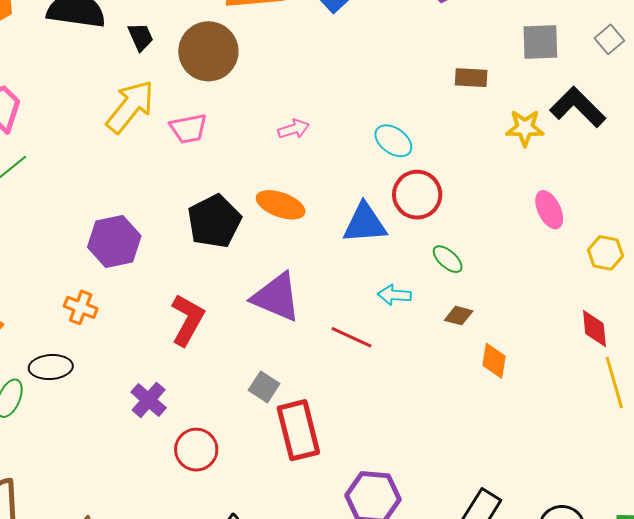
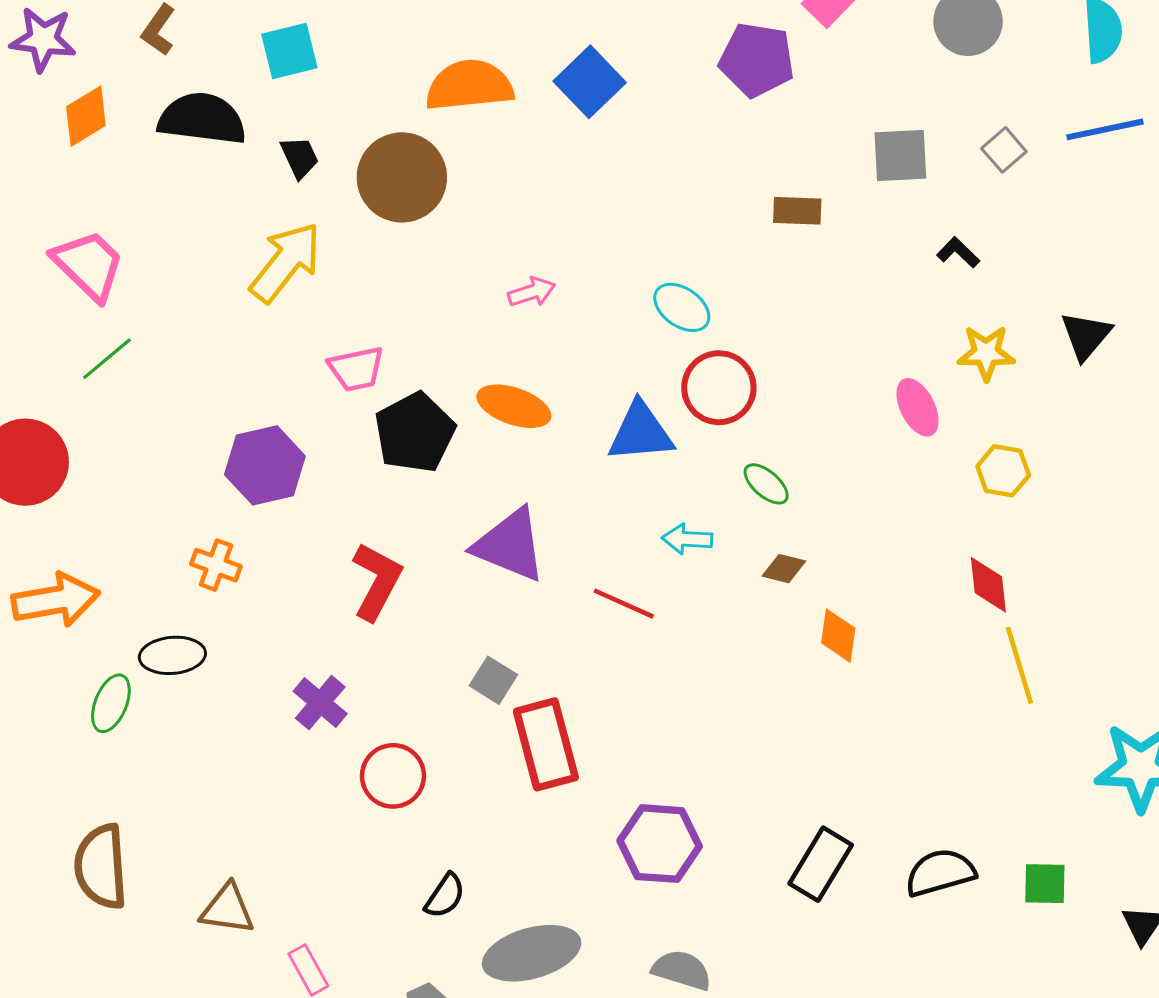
black L-shape: (578, 107) -> (958, 252), size x0.5
pink trapezoid: (188, 128) -> (356, 369), moved
yellow star: (525, 128) -> (986, 353), moved

